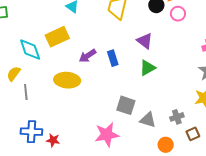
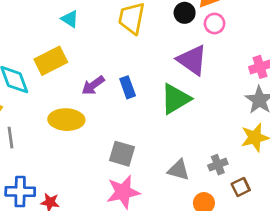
purple triangle: (145, 41) -> (192, 60), moved, size x1.4
green triangle: (147, 68) -> (175, 99), size x1.4
gray square: (126, 105) -> (122, 154), moved

